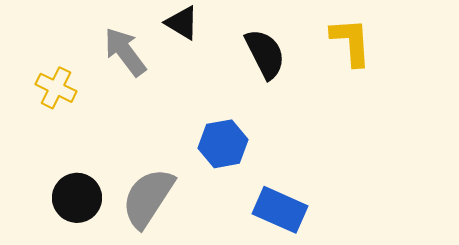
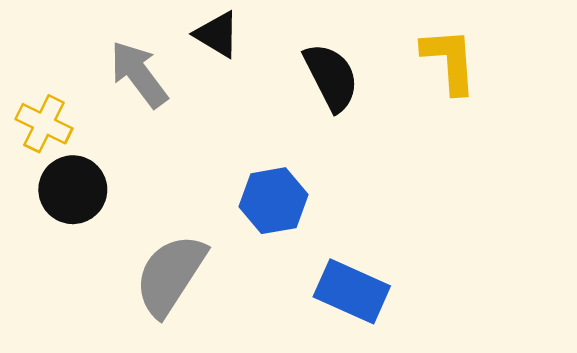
black circle: (77, 198) -> (73, 190), moved

